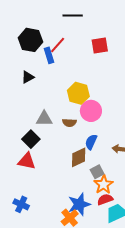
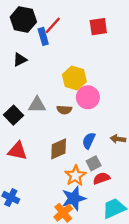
black square: (31, 139) -> (13, 115), moved
blue semicircle: (91, 142) -> (89, 141), moved
brown diamond: (79, 157) -> (59, 149), moved
orange star: (104, 185) -> (75, 176), moved
red semicircle: (105, 199) -> (101, 178), moved

